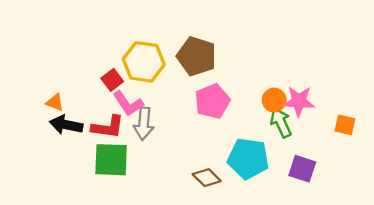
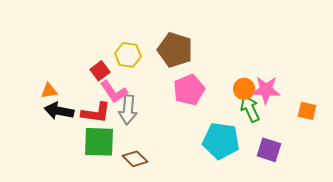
yellow hexagon: (144, 62) -> (128, 55), size x0.7
orange triangle: (55, 102) -> (49, 91), turned -30
brown diamond: (207, 178) -> (135, 159), moved

